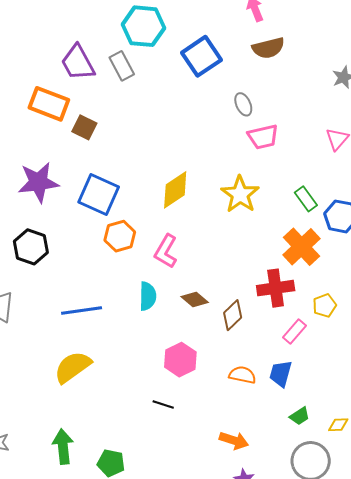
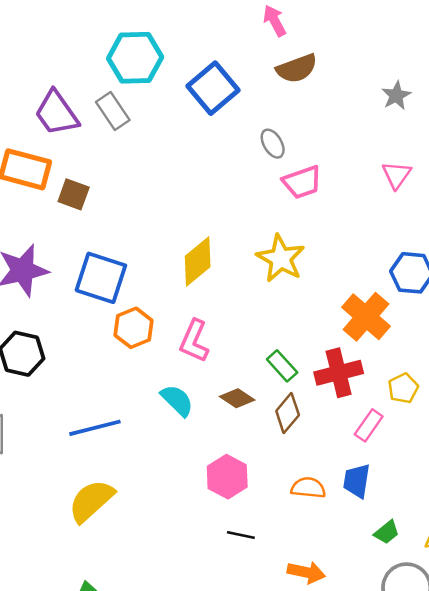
green rectangle: (306, 199) -> (282, 366), moved
cyan semicircle: (148, 296) -> (177, 400), turned -40
black line: (163, 405) -> (241, 535), moved

